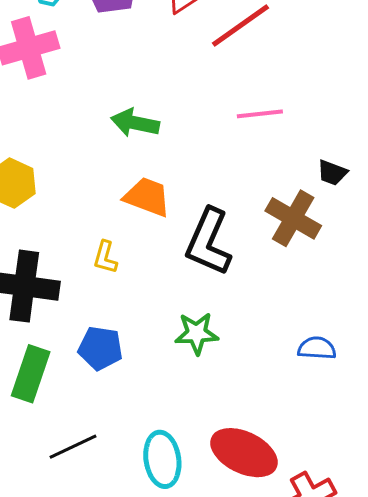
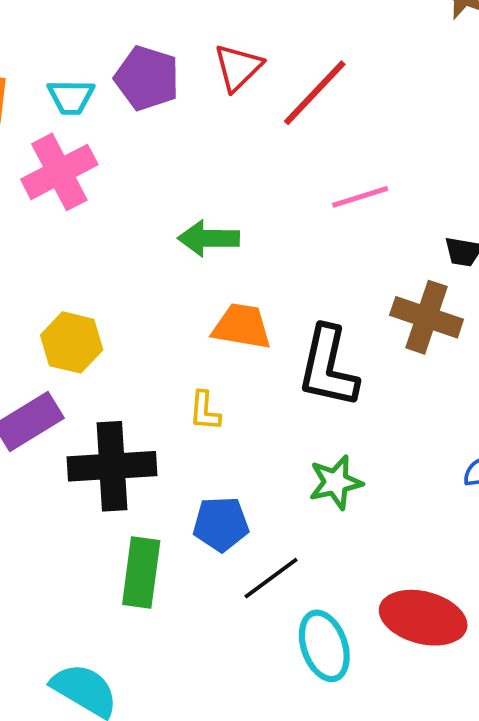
black line: (73, 447) -> (271, 578), moved

